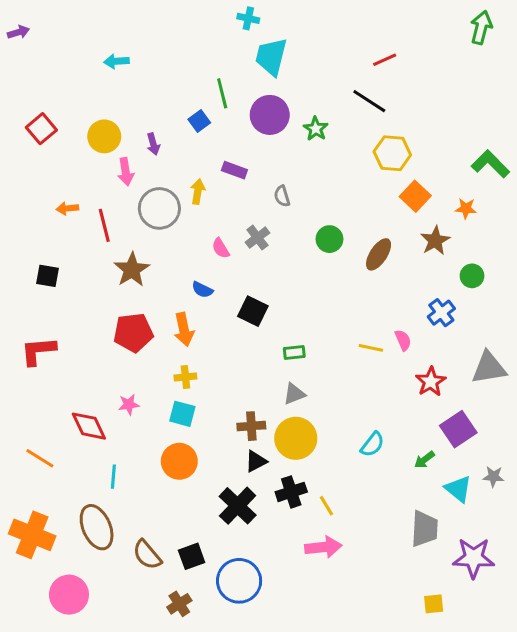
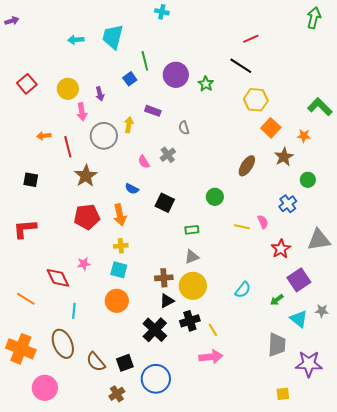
cyan trapezoid: (271, 57) -> (113, 37), moved
green circle: (329, 239) -> (215, 197), moved

